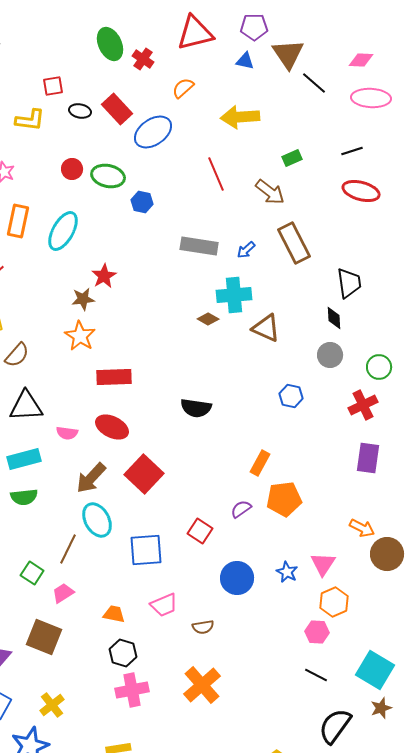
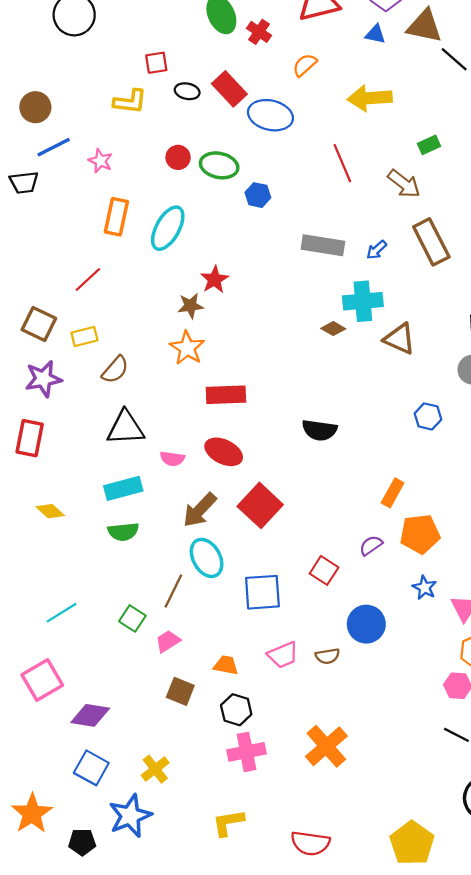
brown triangle: (288, 54) -> (424, 26), turned -44
blue ellipse: (153, 132) -> (270, 115), turned 48
blue star: (287, 572) -> (424, 588), moved
brown semicircle: (203, 627) -> (327, 656), moved
brown square: (44, 637) -> (180, 691), moved, size x0.7

